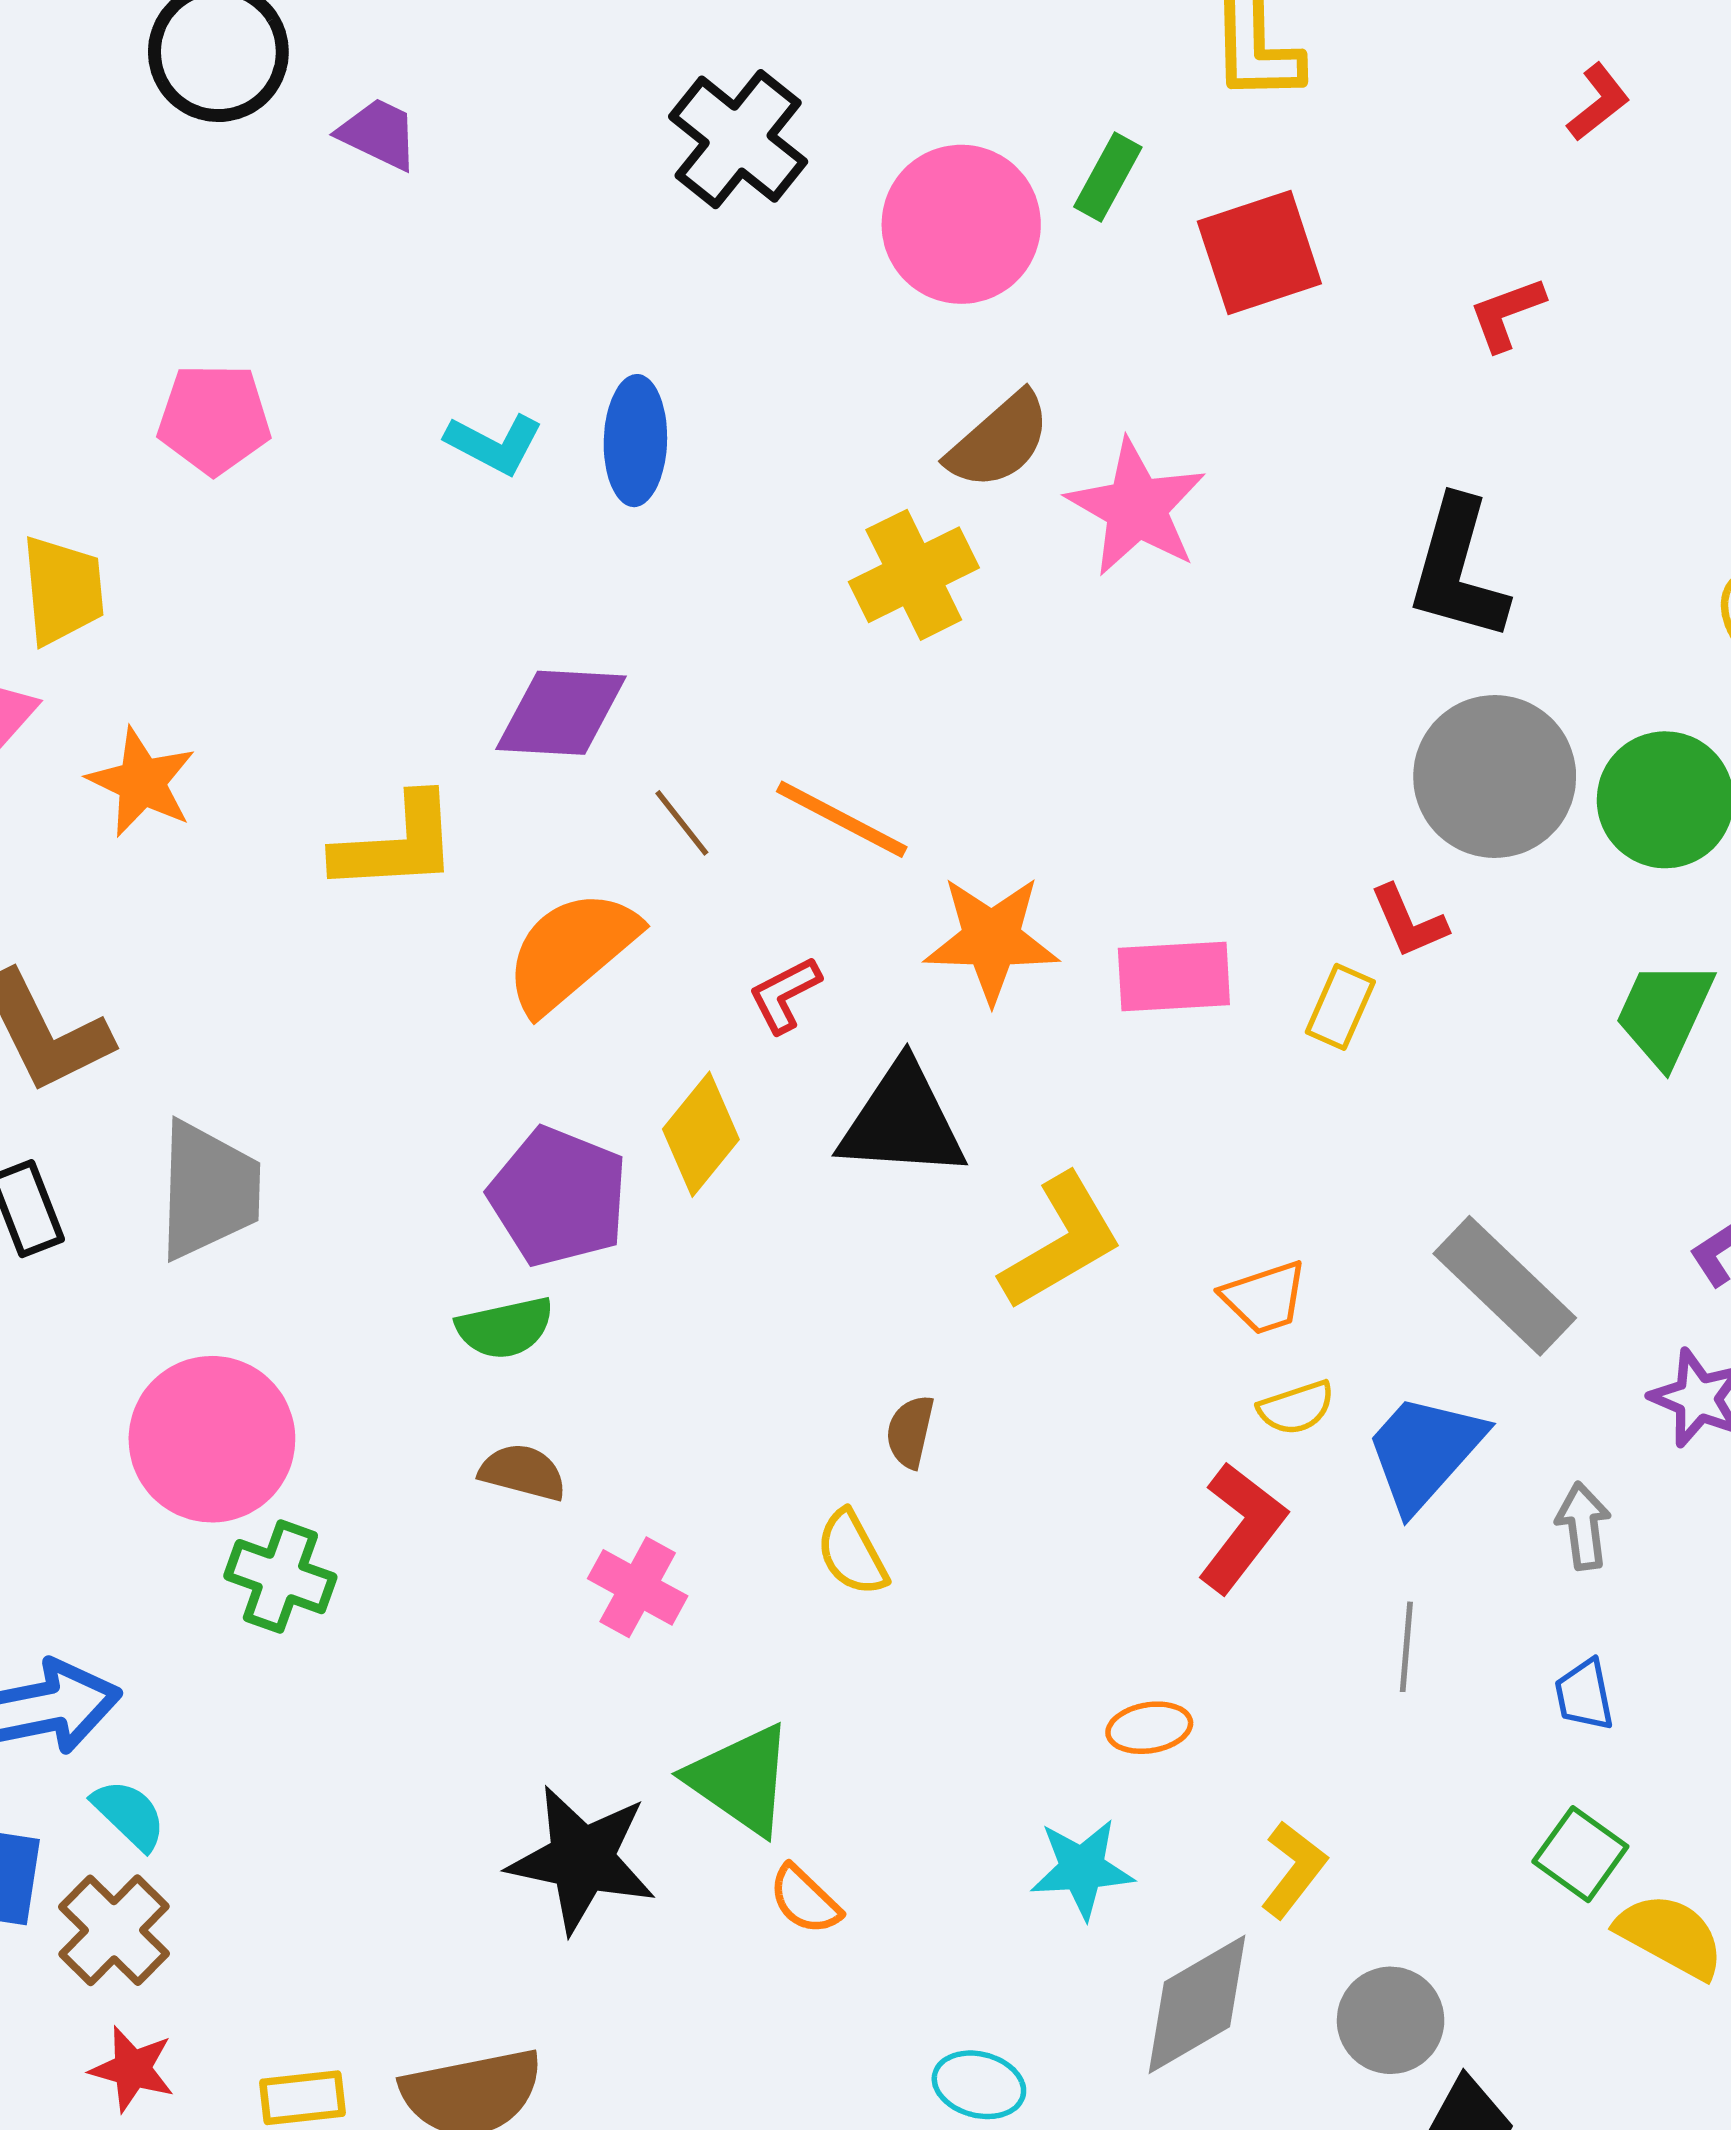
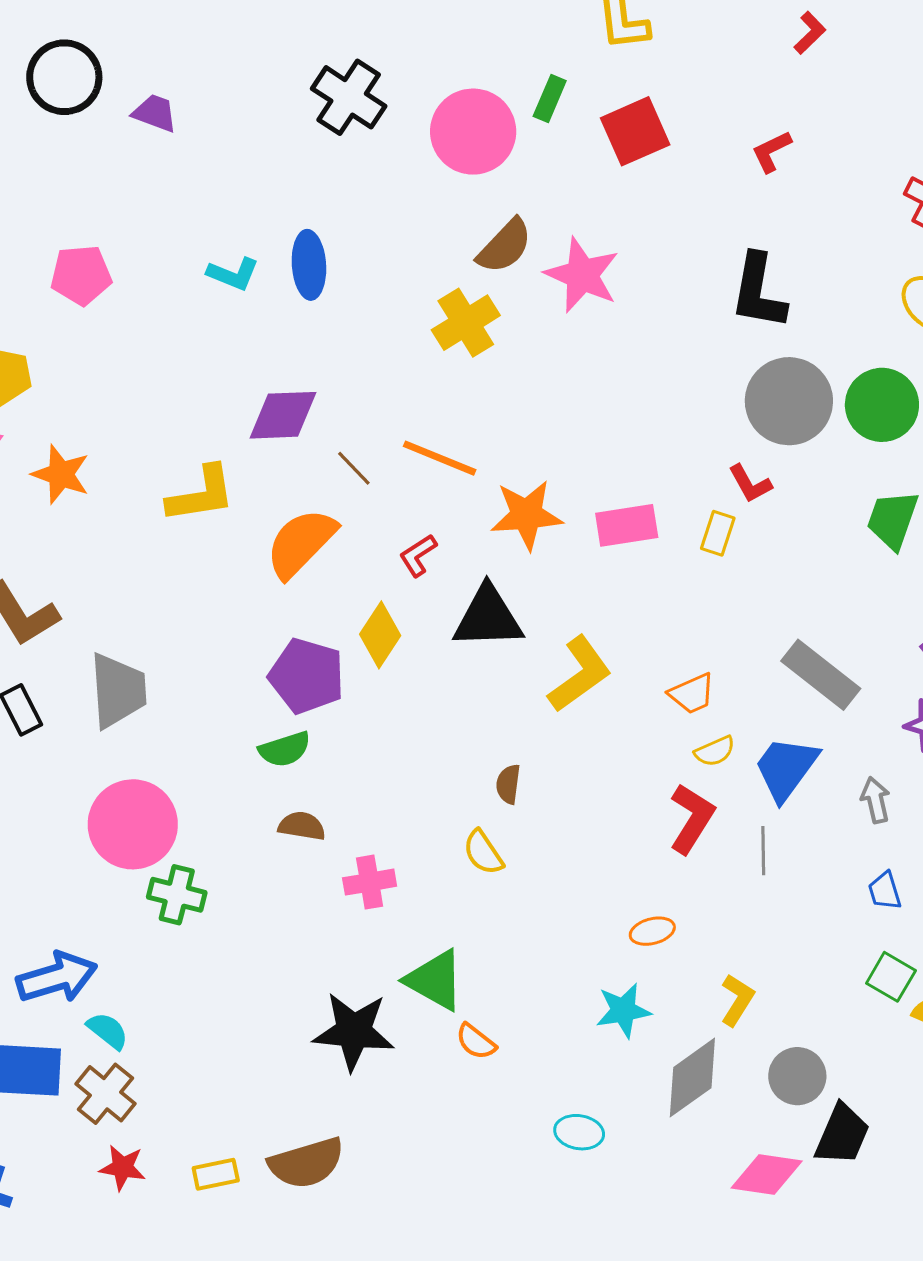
pink cross: (638, 1587) -> (370, 882), turned -33
gray line: (1406, 1647) -> (763, 851), moved

